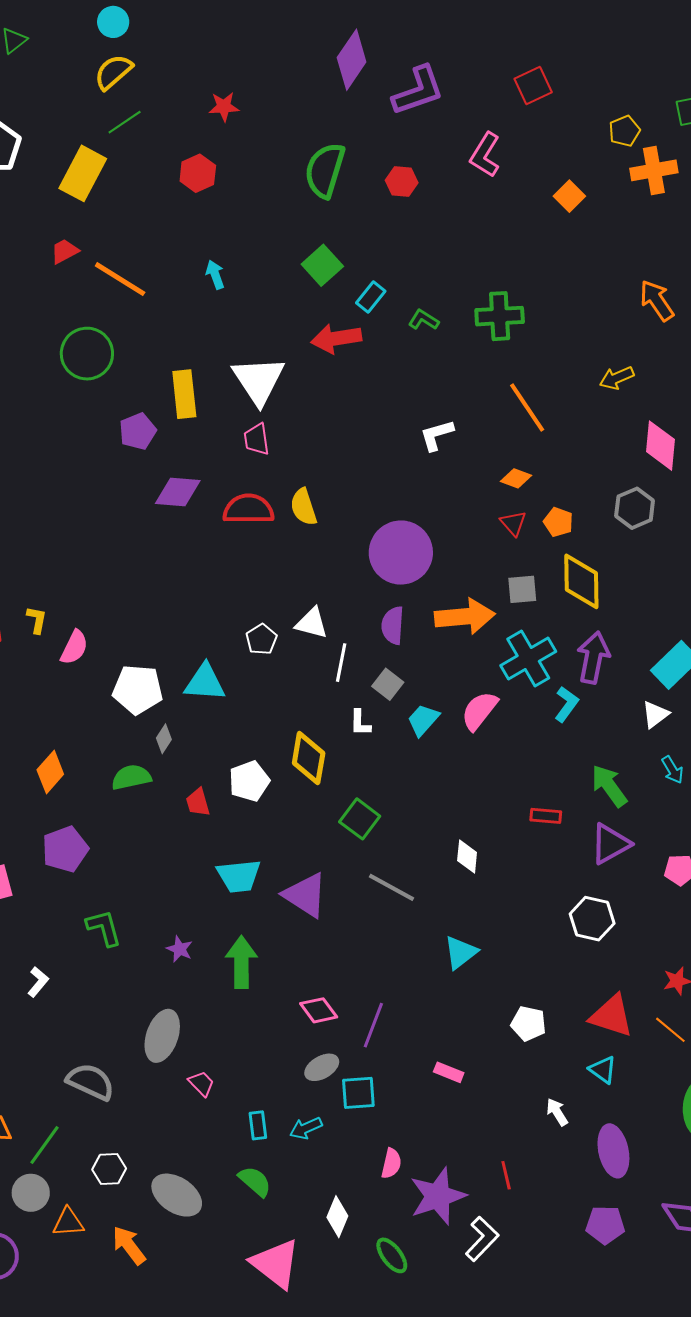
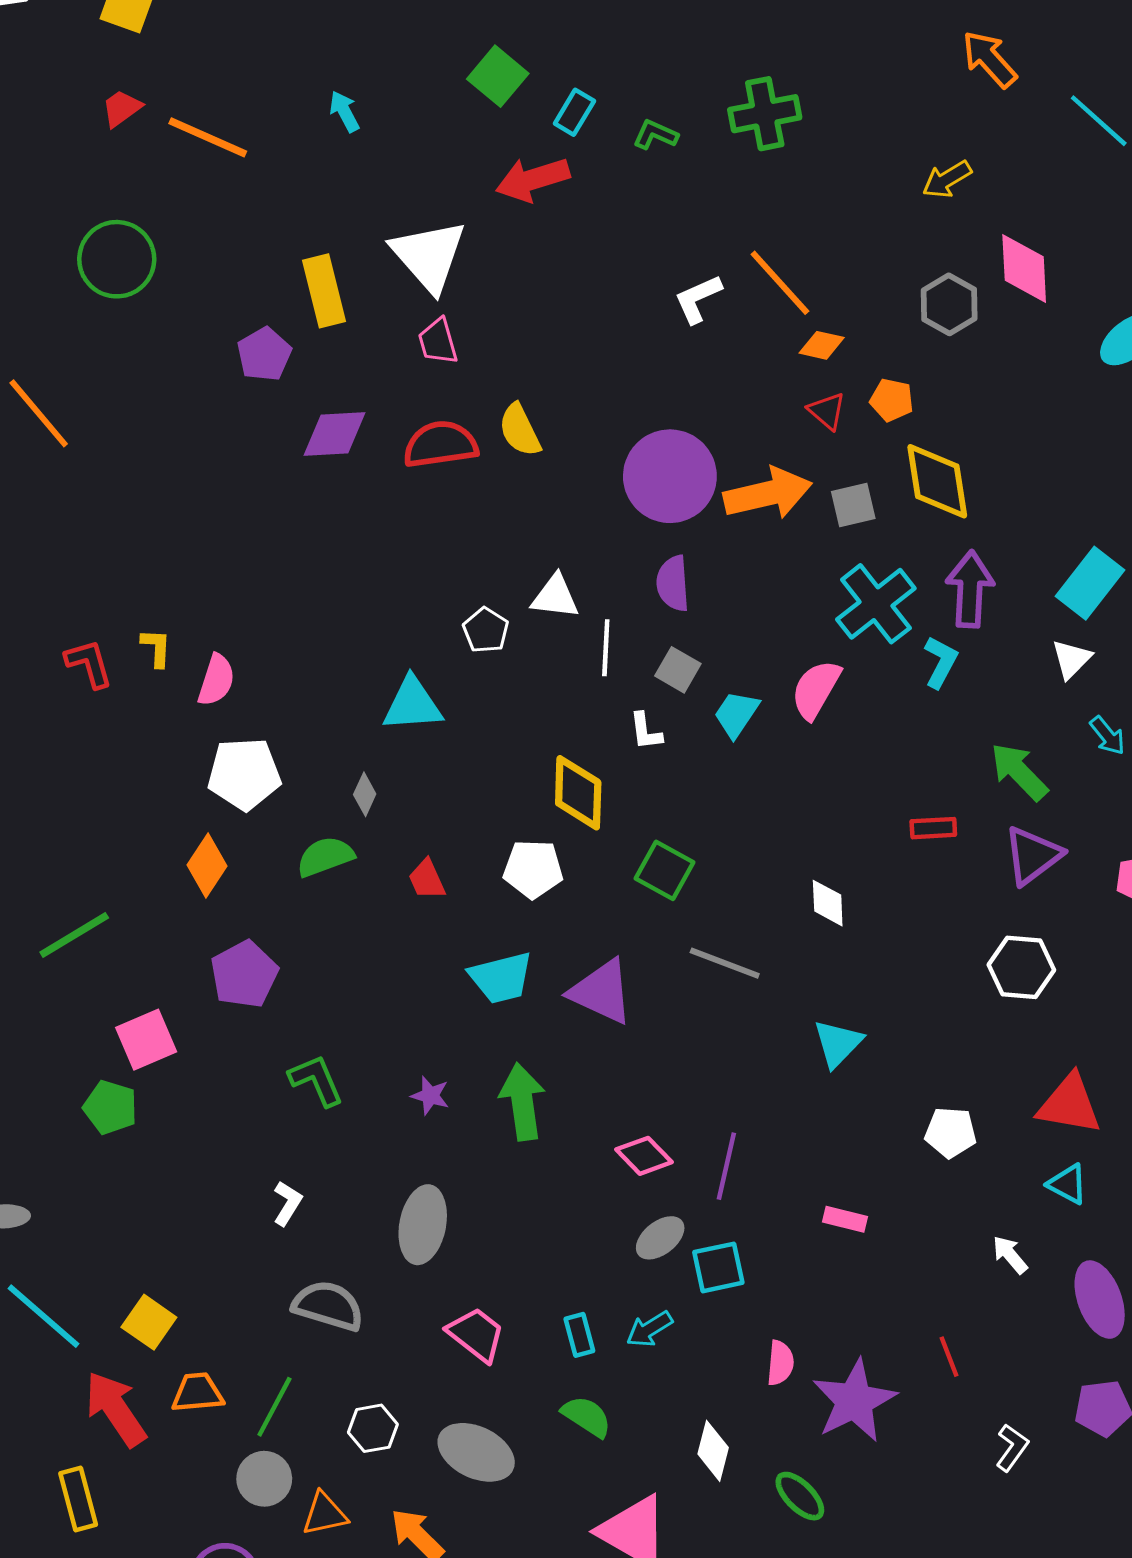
green circle: (87, 354) -> (117, 259), moved
orange line: (527, 407) -> (780, 283), moved
gray hexagon: (635, 508) -> (949, 304), moved
orange arrow: (465, 617) -> (768, 493), moved
white pentagon: (138, 689) -> (244, 774), moved
white pentagon: (249, 781) -> (533, 869), moved, turned 30
white L-shape: (38, 982) -> (287, 1203), moved
pink trapezoid: (201, 1083) -> (476, 1334), moved, size x1.5
white L-shape: (482, 1239) -> (1012, 1448), moved, size x0.7

